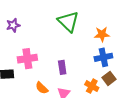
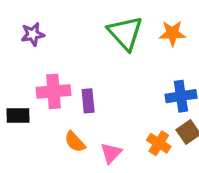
orange star: (102, 34) -> (172, 33), moved
purple rectangle: (62, 67) -> (88, 101), moved

